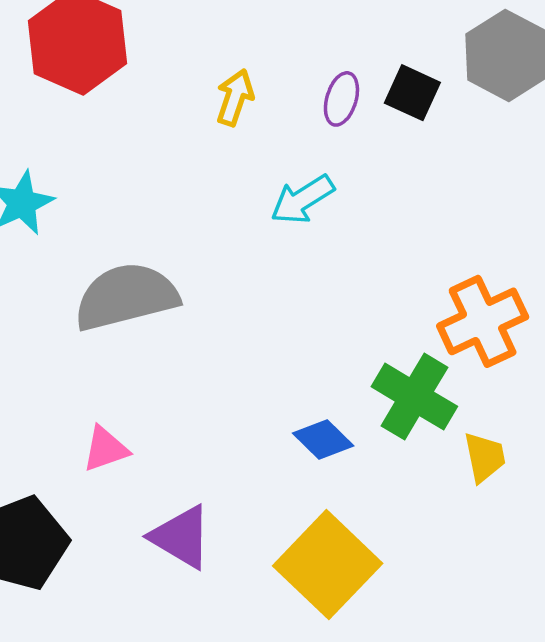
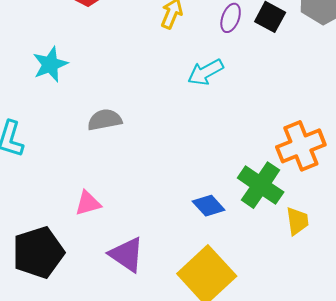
gray semicircle: (126, 297) -> (105, 120), size x0.6

